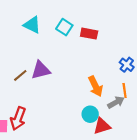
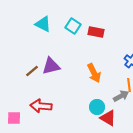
orange arrow: (96, 86) -> (94, 73), moved
red arrow: (18, 119) -> (41, 106), moved, turned 75
red triangle: (102, 126) -> (108, 118), turned 48

